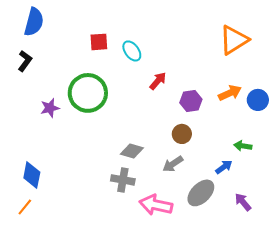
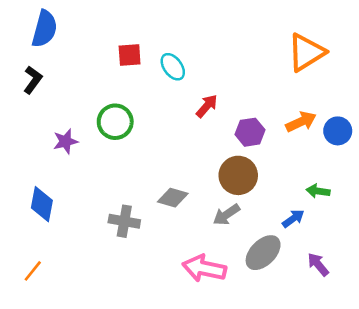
green circle: (88, 93) -> (115, 122), size x0.7
brown circle: (182, 134) -> (238, 175), size x1.5
blue diamond: (32, 175) -> (42, 204), moved
gray cross: (123, 180) -> (124, 221), moved

